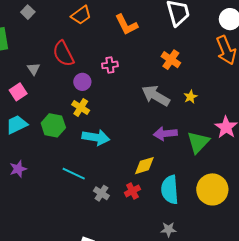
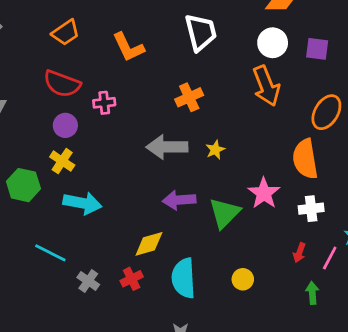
red semicircle: (63, 54) -> (62, 84), moved, turned -44
orange cross: (171, 60) -> (189, 97), turned 30
gray arrow: (156, 96) -> (167, 147), turned -32
yellow circle: (212, 189) -> (243, 279), size x0.5

